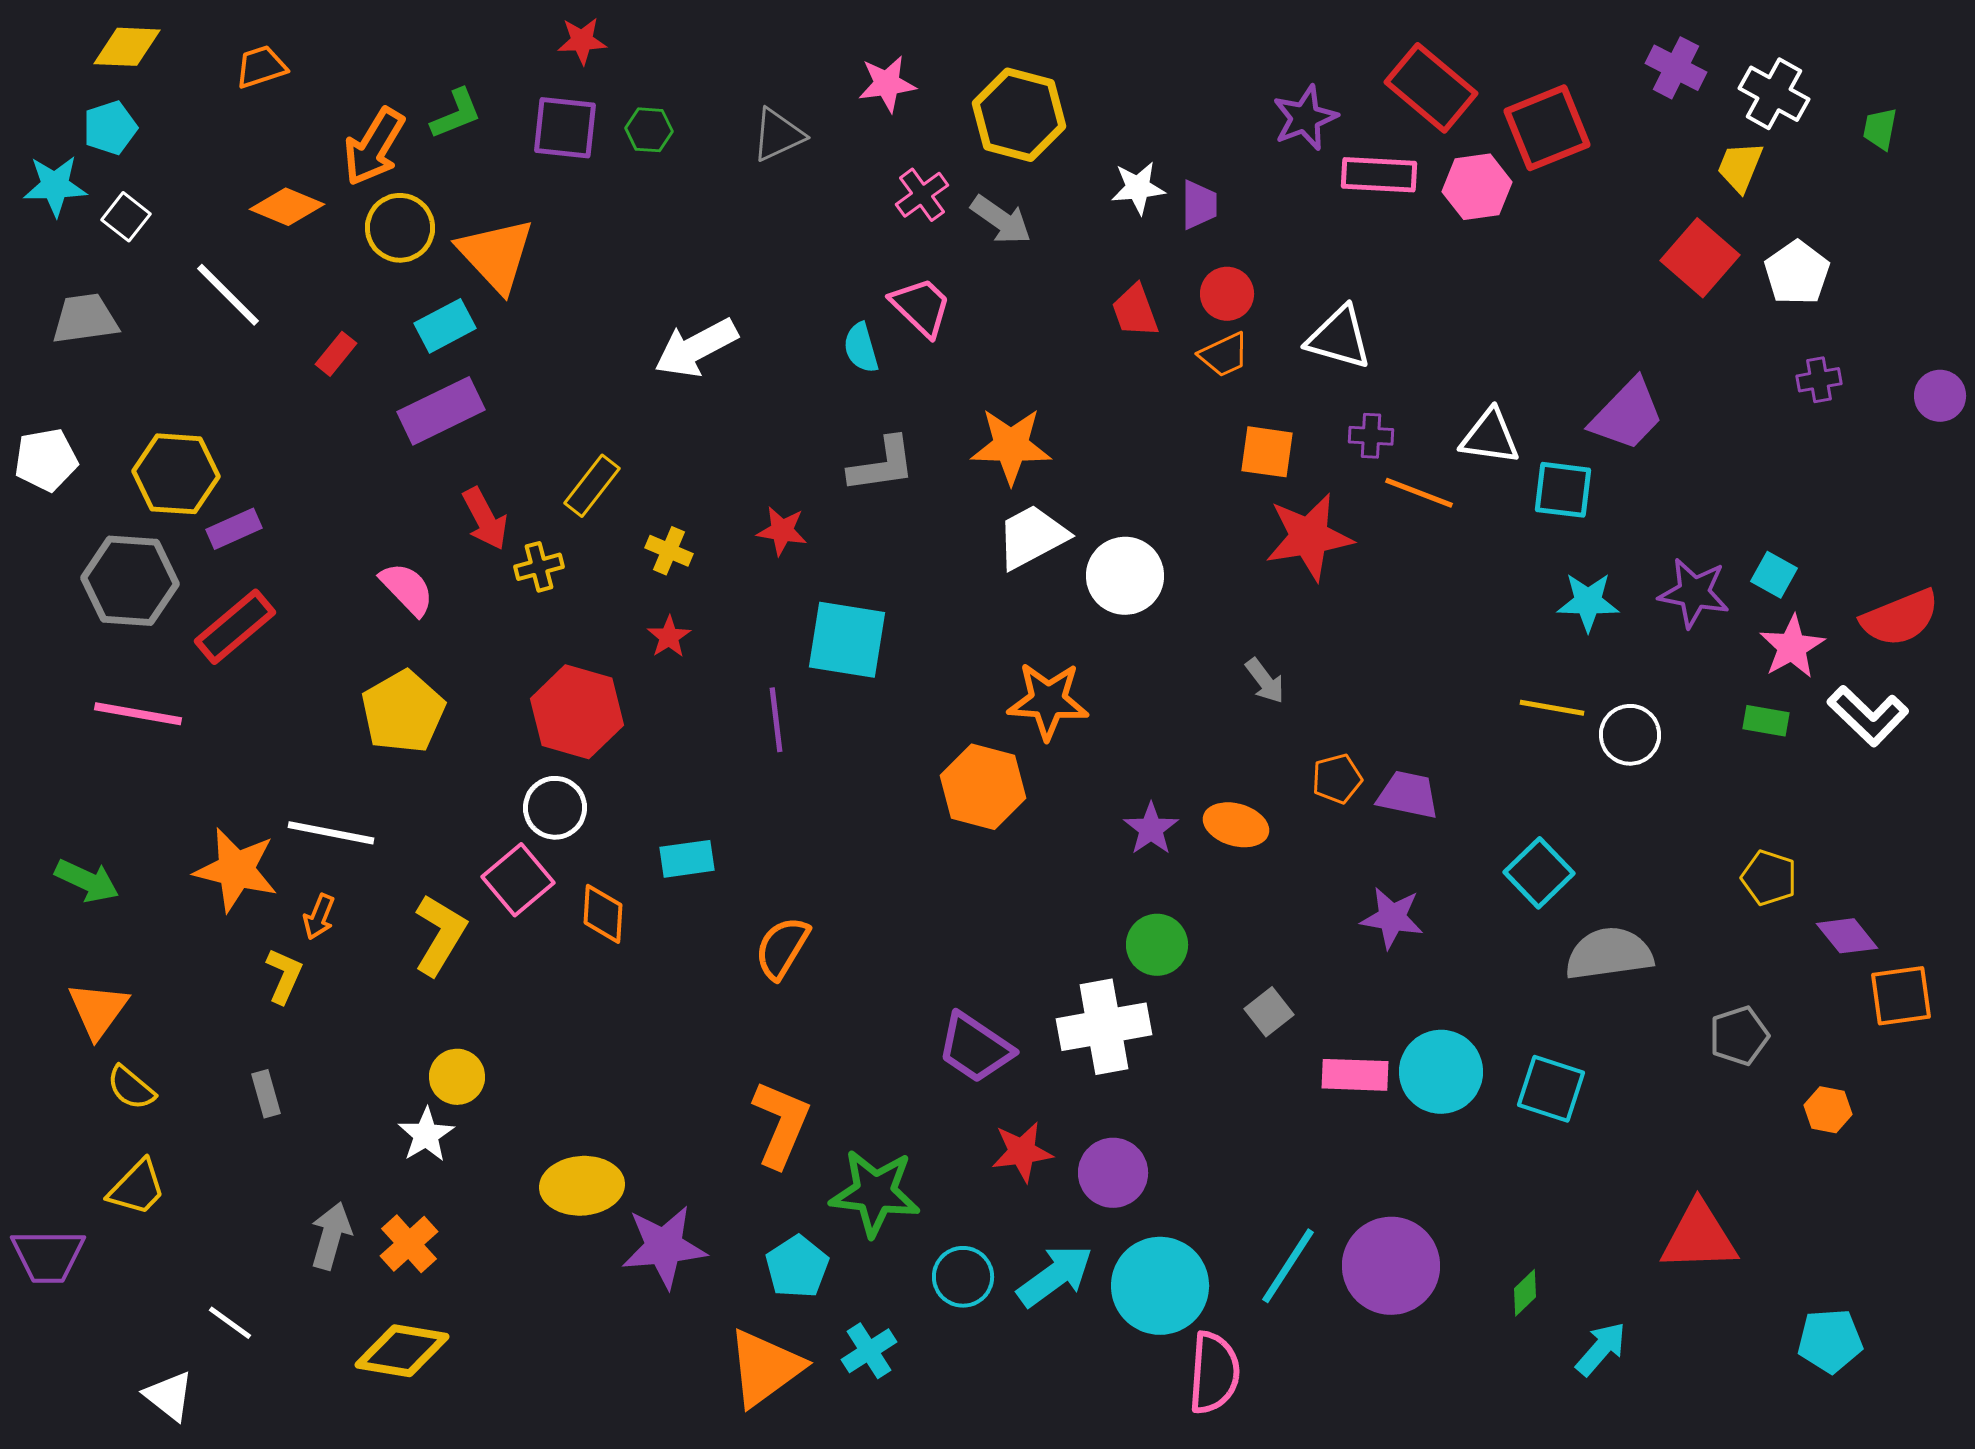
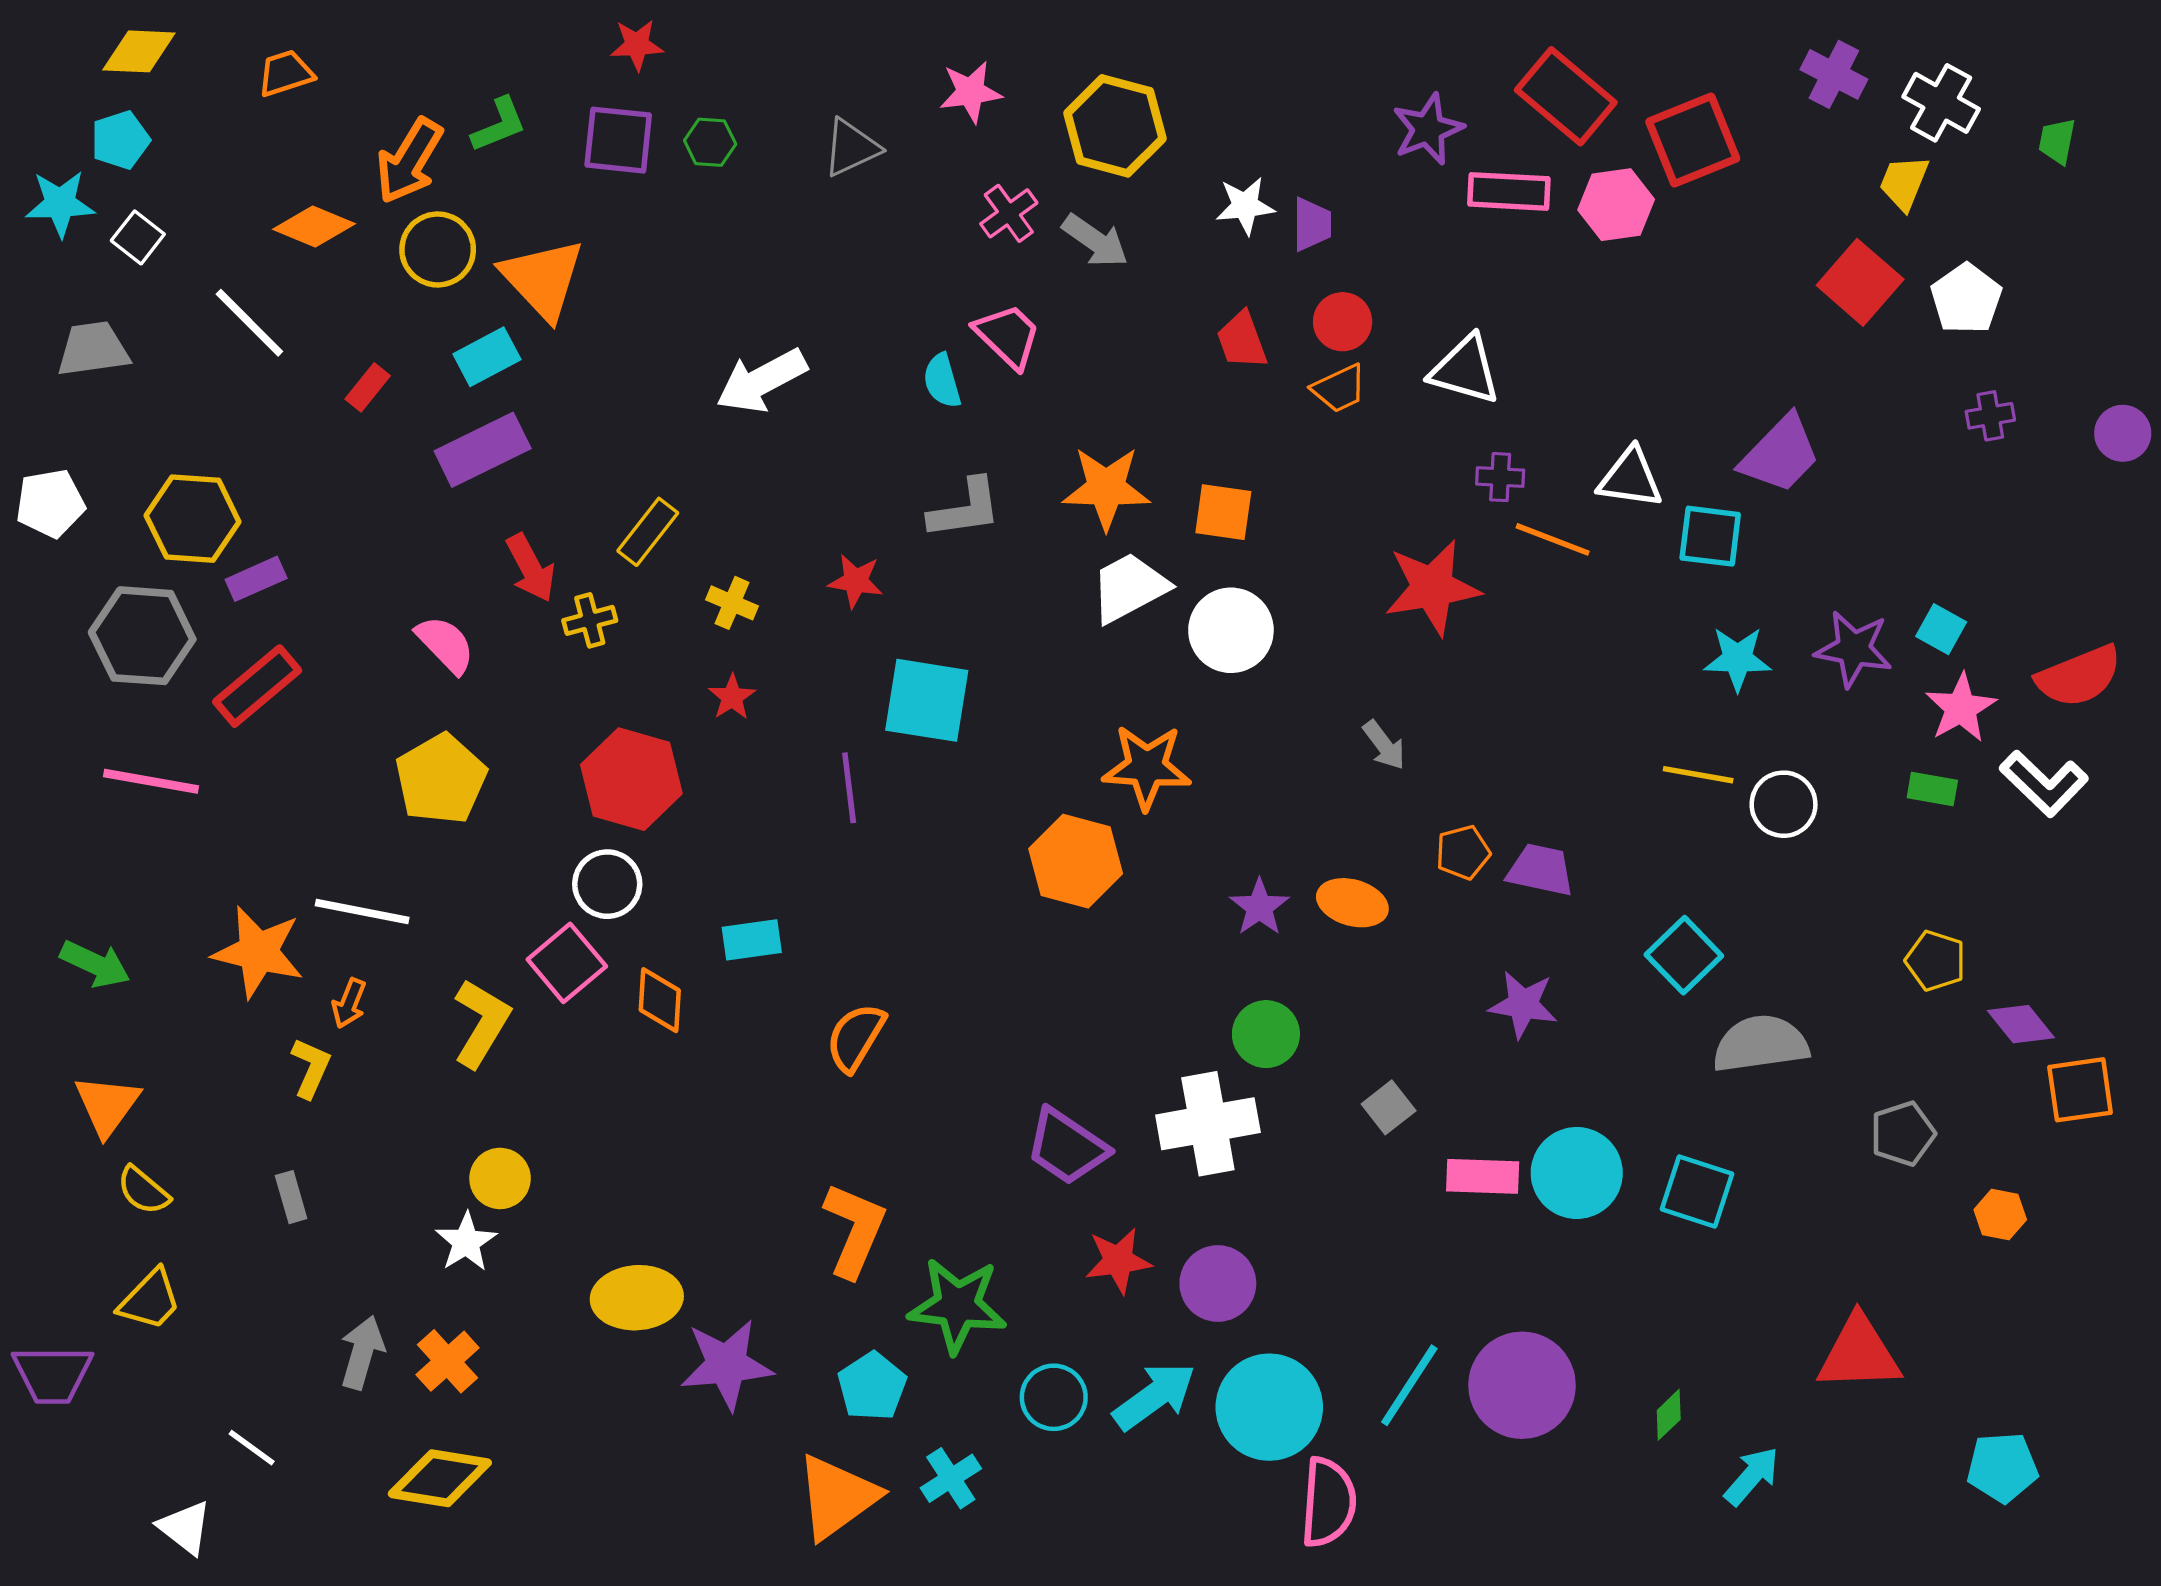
orange square: (1267, 452) -> (1223, 512), moved

